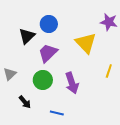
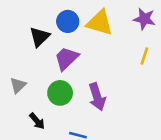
yellow triangle: (86, 43) -> (100, 23), moved, turned -30
yellow line: (109, 71) -> (144, 56), moved

